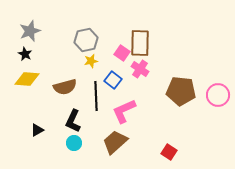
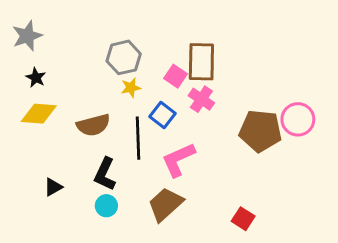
gray star: (30, 31) -> (27, 36), moved
pink circle: (218, 95) -> (298, 119), moved

